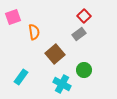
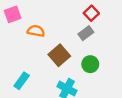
orange semicircle: (34, 32) -> (36, 31), turned -70
green circle: (84, 70) -> (90, 64), moved

